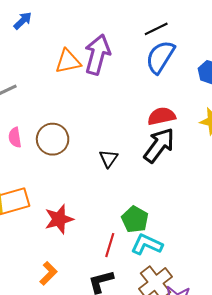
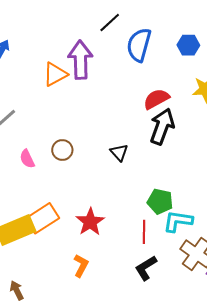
black line: (156, 29) -> (110, 23), moved
brown circle: (53, 139) -> (62, 150), size x0.7
orange L-shape: (48, 273) -> (81, 266), moved

